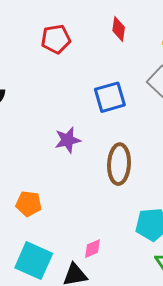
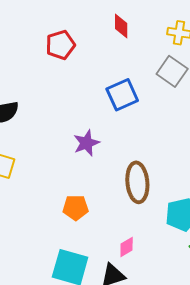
brown ellipse: (119, 164) -> (137, 182), moved
orange pentagon: (29, 204) -> (76, 208), moved

